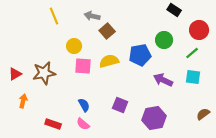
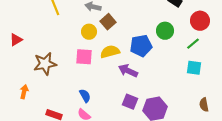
yellow circle: (74, 46) -> (89, 32), moved
red triangle: (15, 74) -> (16, 40), moved
purple arrow: (163, 80) -> (128, 71), moved
purple square: (120, 105) -> (130, 102), moved
brown semicircle: (203, 114) -> (204, 105), turned -64

